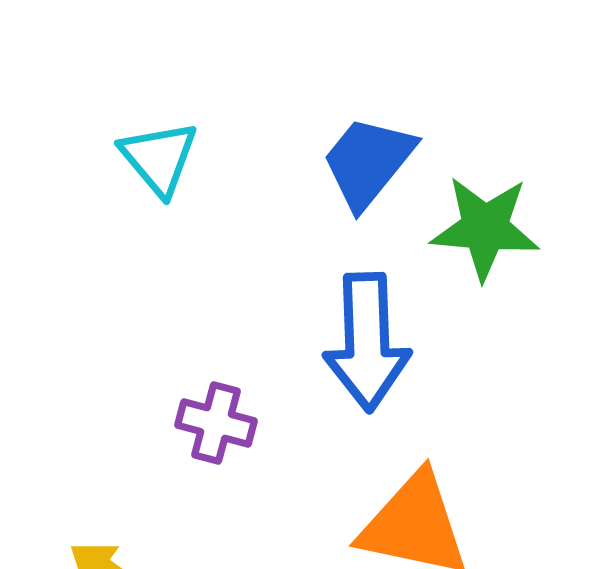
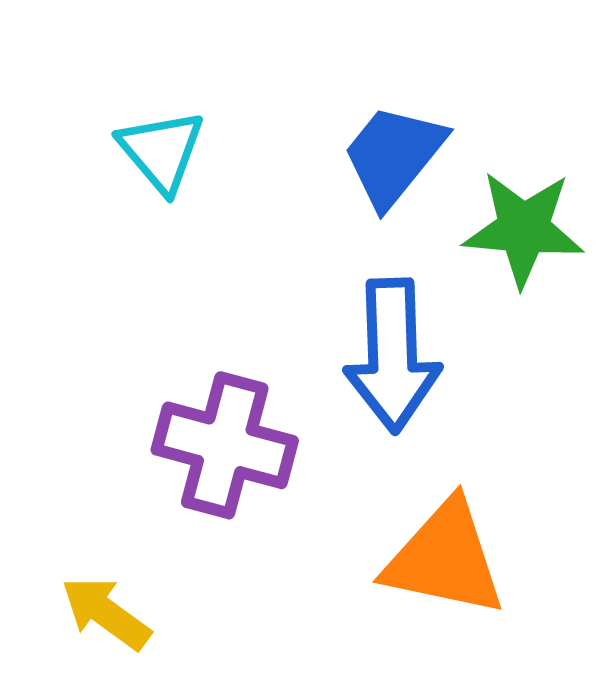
purple cross: (216, 423) -> (225, 445), size x1.6

